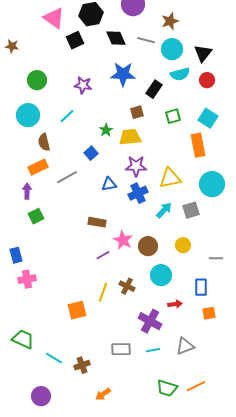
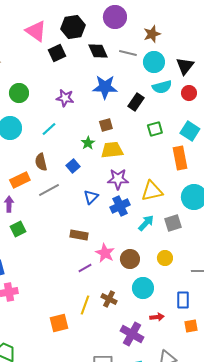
brown square: (137, 112) -> (106, 125), moved
brown semicircle: (44, 142) -> (41, 162), moved
blue triangle: (109, 184) -> (91, 197), turned -35

